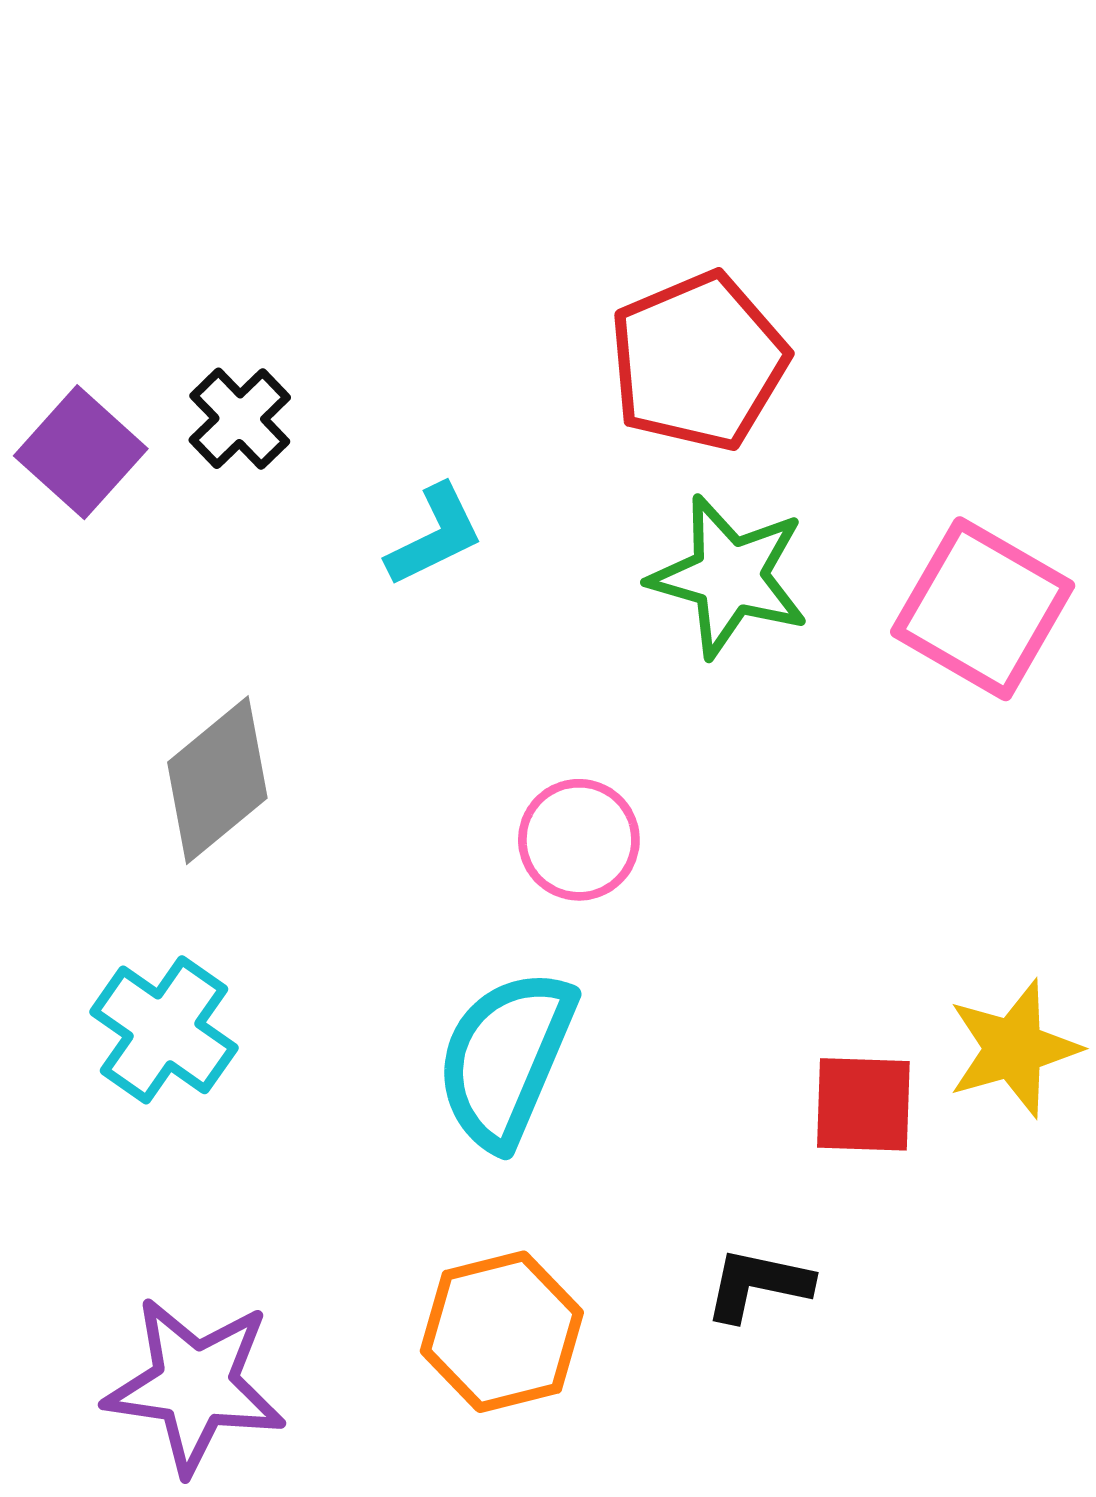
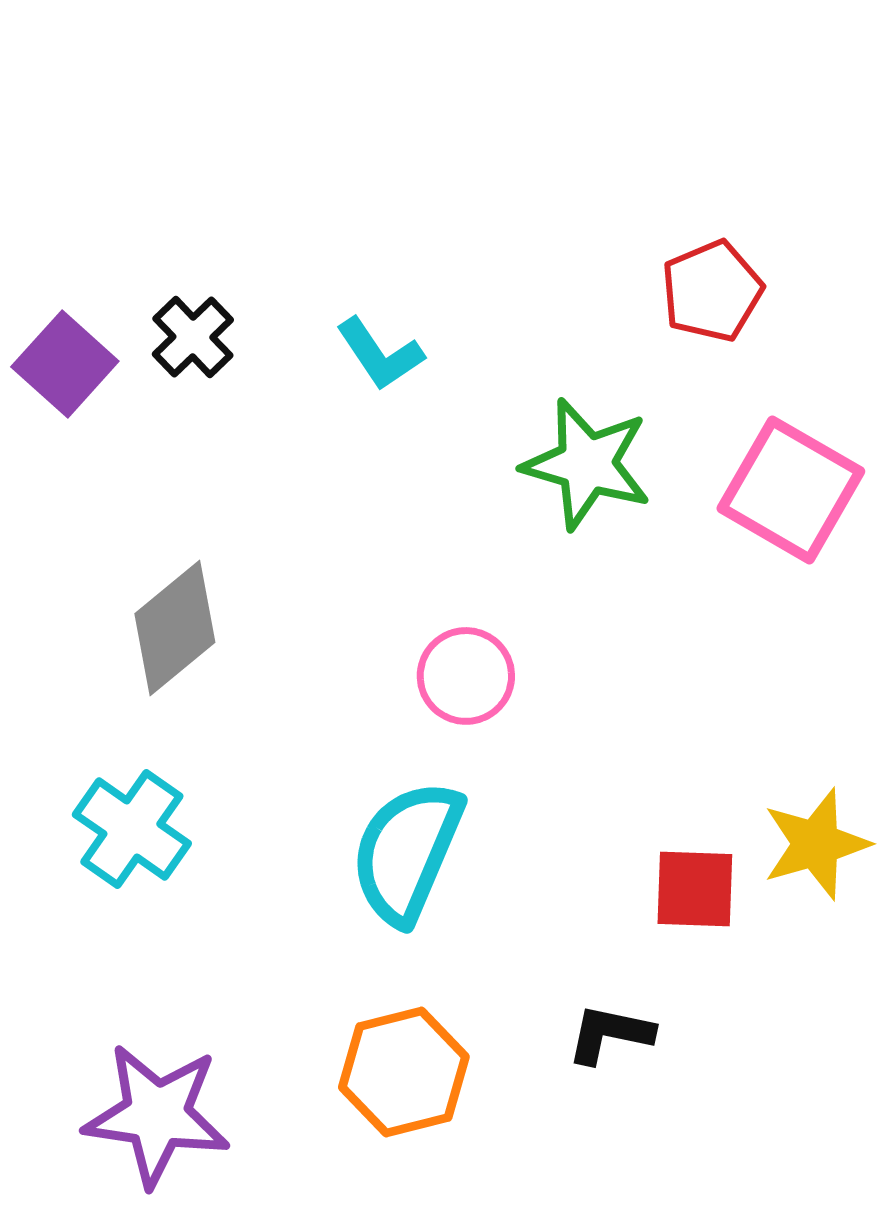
red pentagon: (698, 362) -> (712, 291), moved, size x0.7
cyan L-shape: (435, 535) -> (380, 354), moved, turned 82

